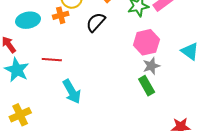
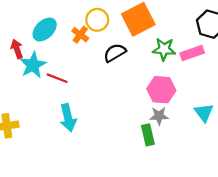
orange cross: (61, 15) -> (80, 35), turned 35
cyan ellipse: (28, 20) -> (45, 29), turned -50
cyan star: (17, 70) -> (33, 65), moved

